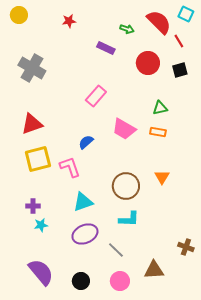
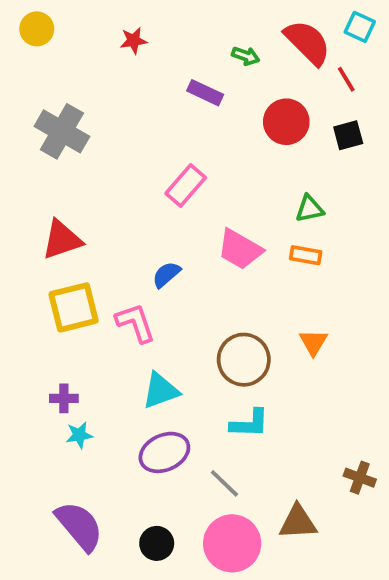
pink circle: (120, 281) -> (232, 543), size x1.5

